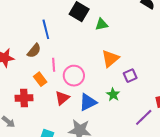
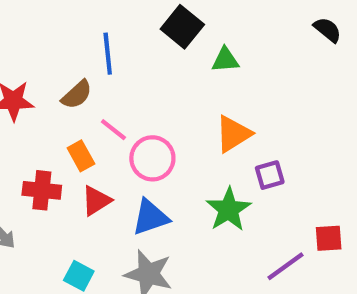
pink line: (54, 65) -> (113, 130), turned -56
green star: (113, 95) -> (229, 209), size x1.5
red triangle: (62, 98) -> (96, 201), moved
blue triangle: (88, 102) -> (150, 217), moved

